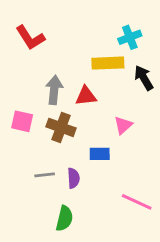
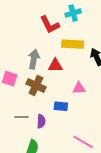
cyan cross: (130, 37) -> (73, 13), moved
red L-shape: (30, 38) -> (50, 25), moved
pink triangle: (123, 125) -> (79, 88), turned 32

